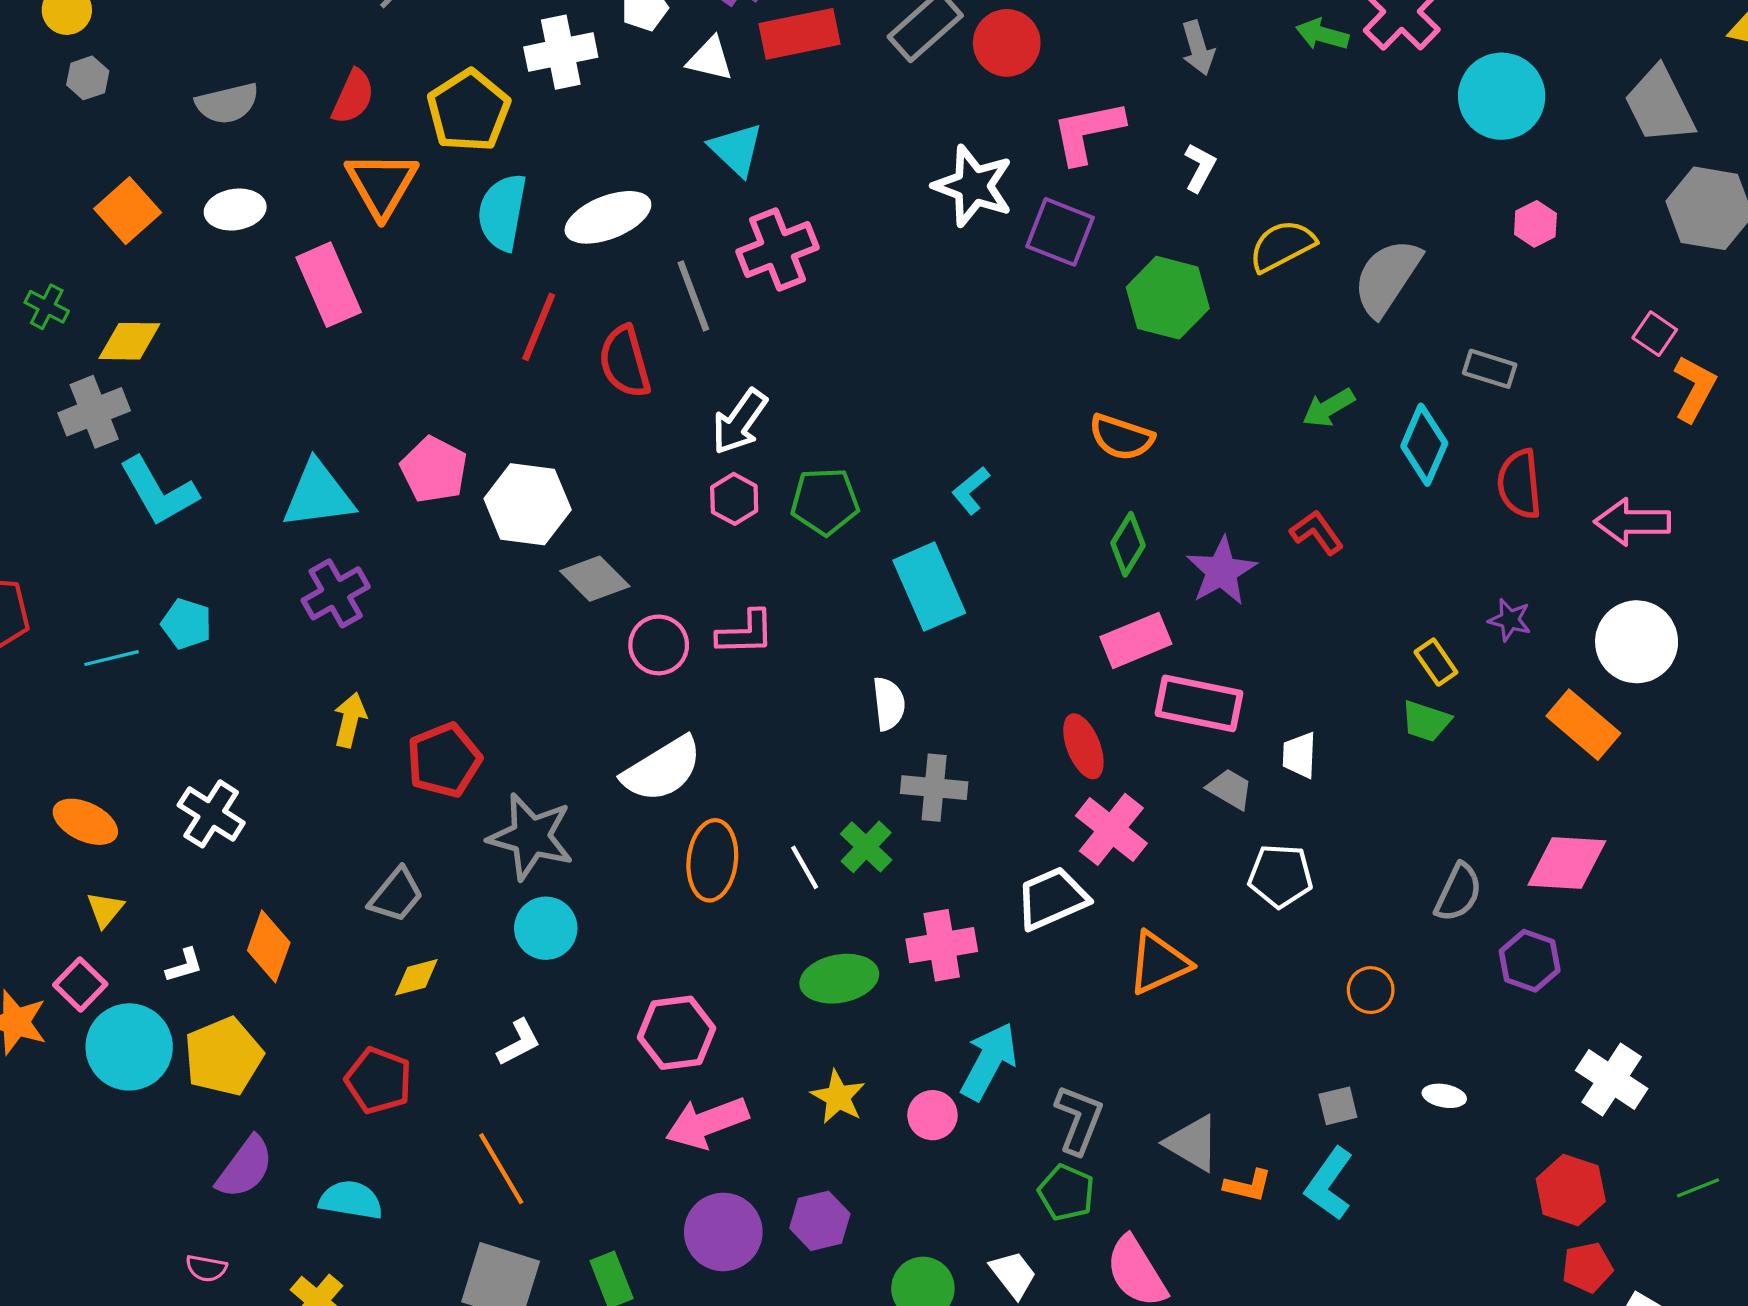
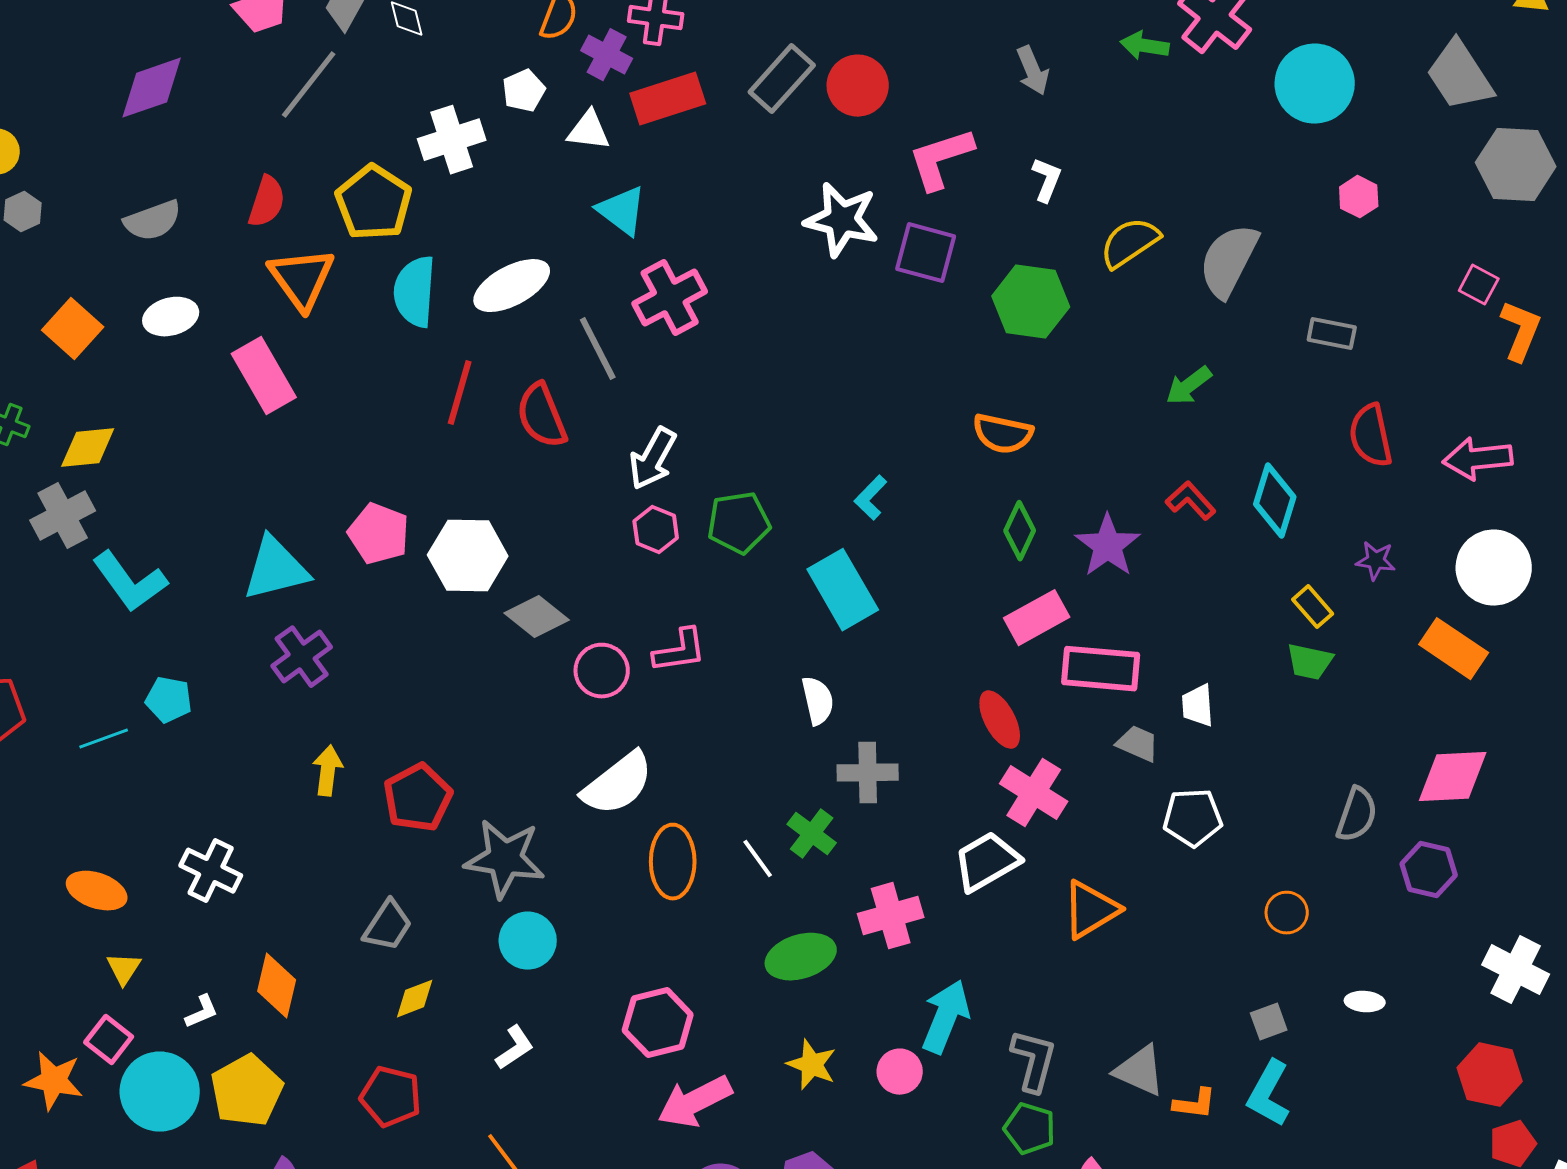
cyan diamond: (1424, 445) -> (1275, 501), moved

